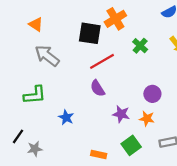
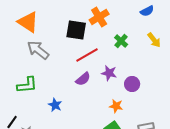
orange triangle: (36, 24) -> (28, 22), size x1.6
purple semicircle: (98, 88) -> (83, 79), turned -98
purple star: (121, 114) -> (109, 73), moved
orange star: (147, 119) -> (116, 106), moved

